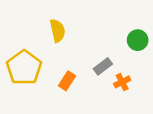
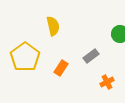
orange cross: (122, 82) -> (107, 82), moved

